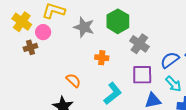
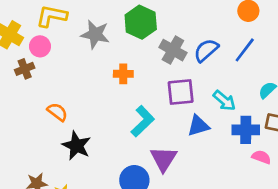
blue semicircle: (170, 60) -> (206, 50), moved
orange semicircle: (73, 80) -> (57, 112), moved

